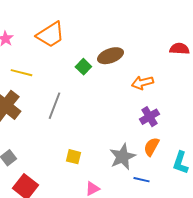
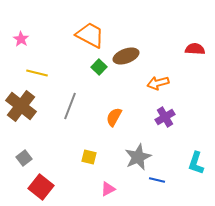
orange trapezoid: (50, 35) -> (90, 35), moved, turned -120
orange semicircle: (151, 147) -> (114, 117), moved

